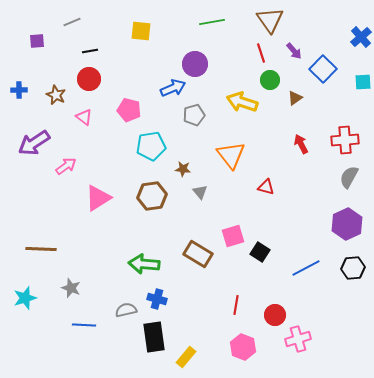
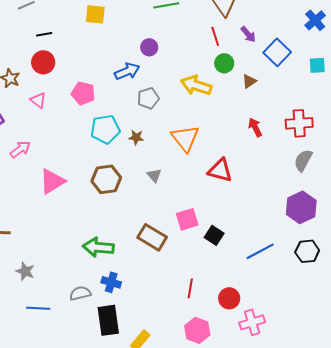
purple circle: (195, 64) -> (149, 47), size x0.7
brown star: (183, 169) -> (136, 137), moved
red triangle: (266, 187) -> (220, 170), size x1.5

